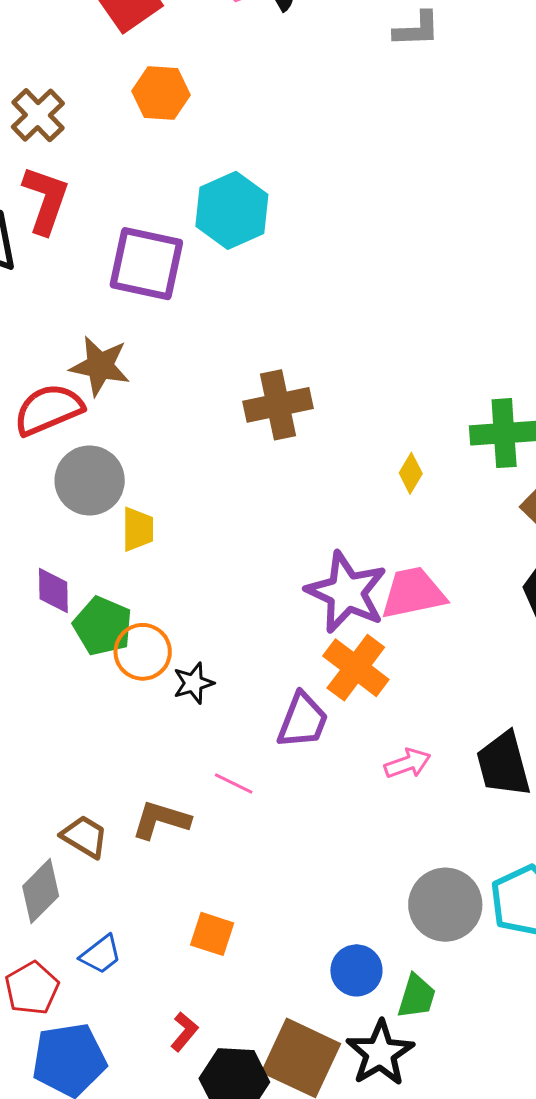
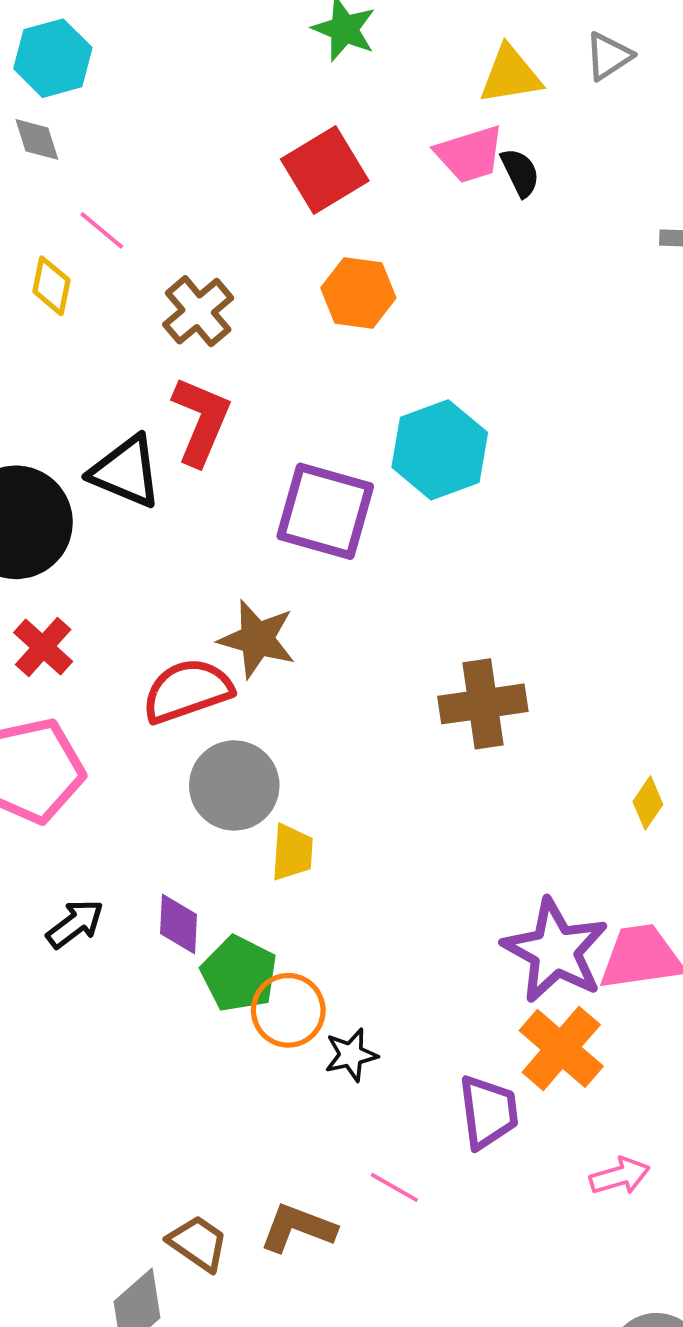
purple trapezoid: (303, 720) -> (488, 1112), turned -32

